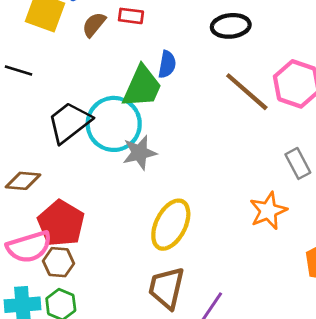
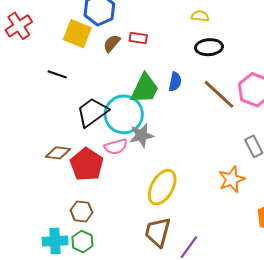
blue semicircle: (167, 64) -> (175, 82), moved
red pentagon: (61, 223) -> (87, 164), moved
pink semicircle: (29, 247) -> (116, 147), moved, size x0.7

